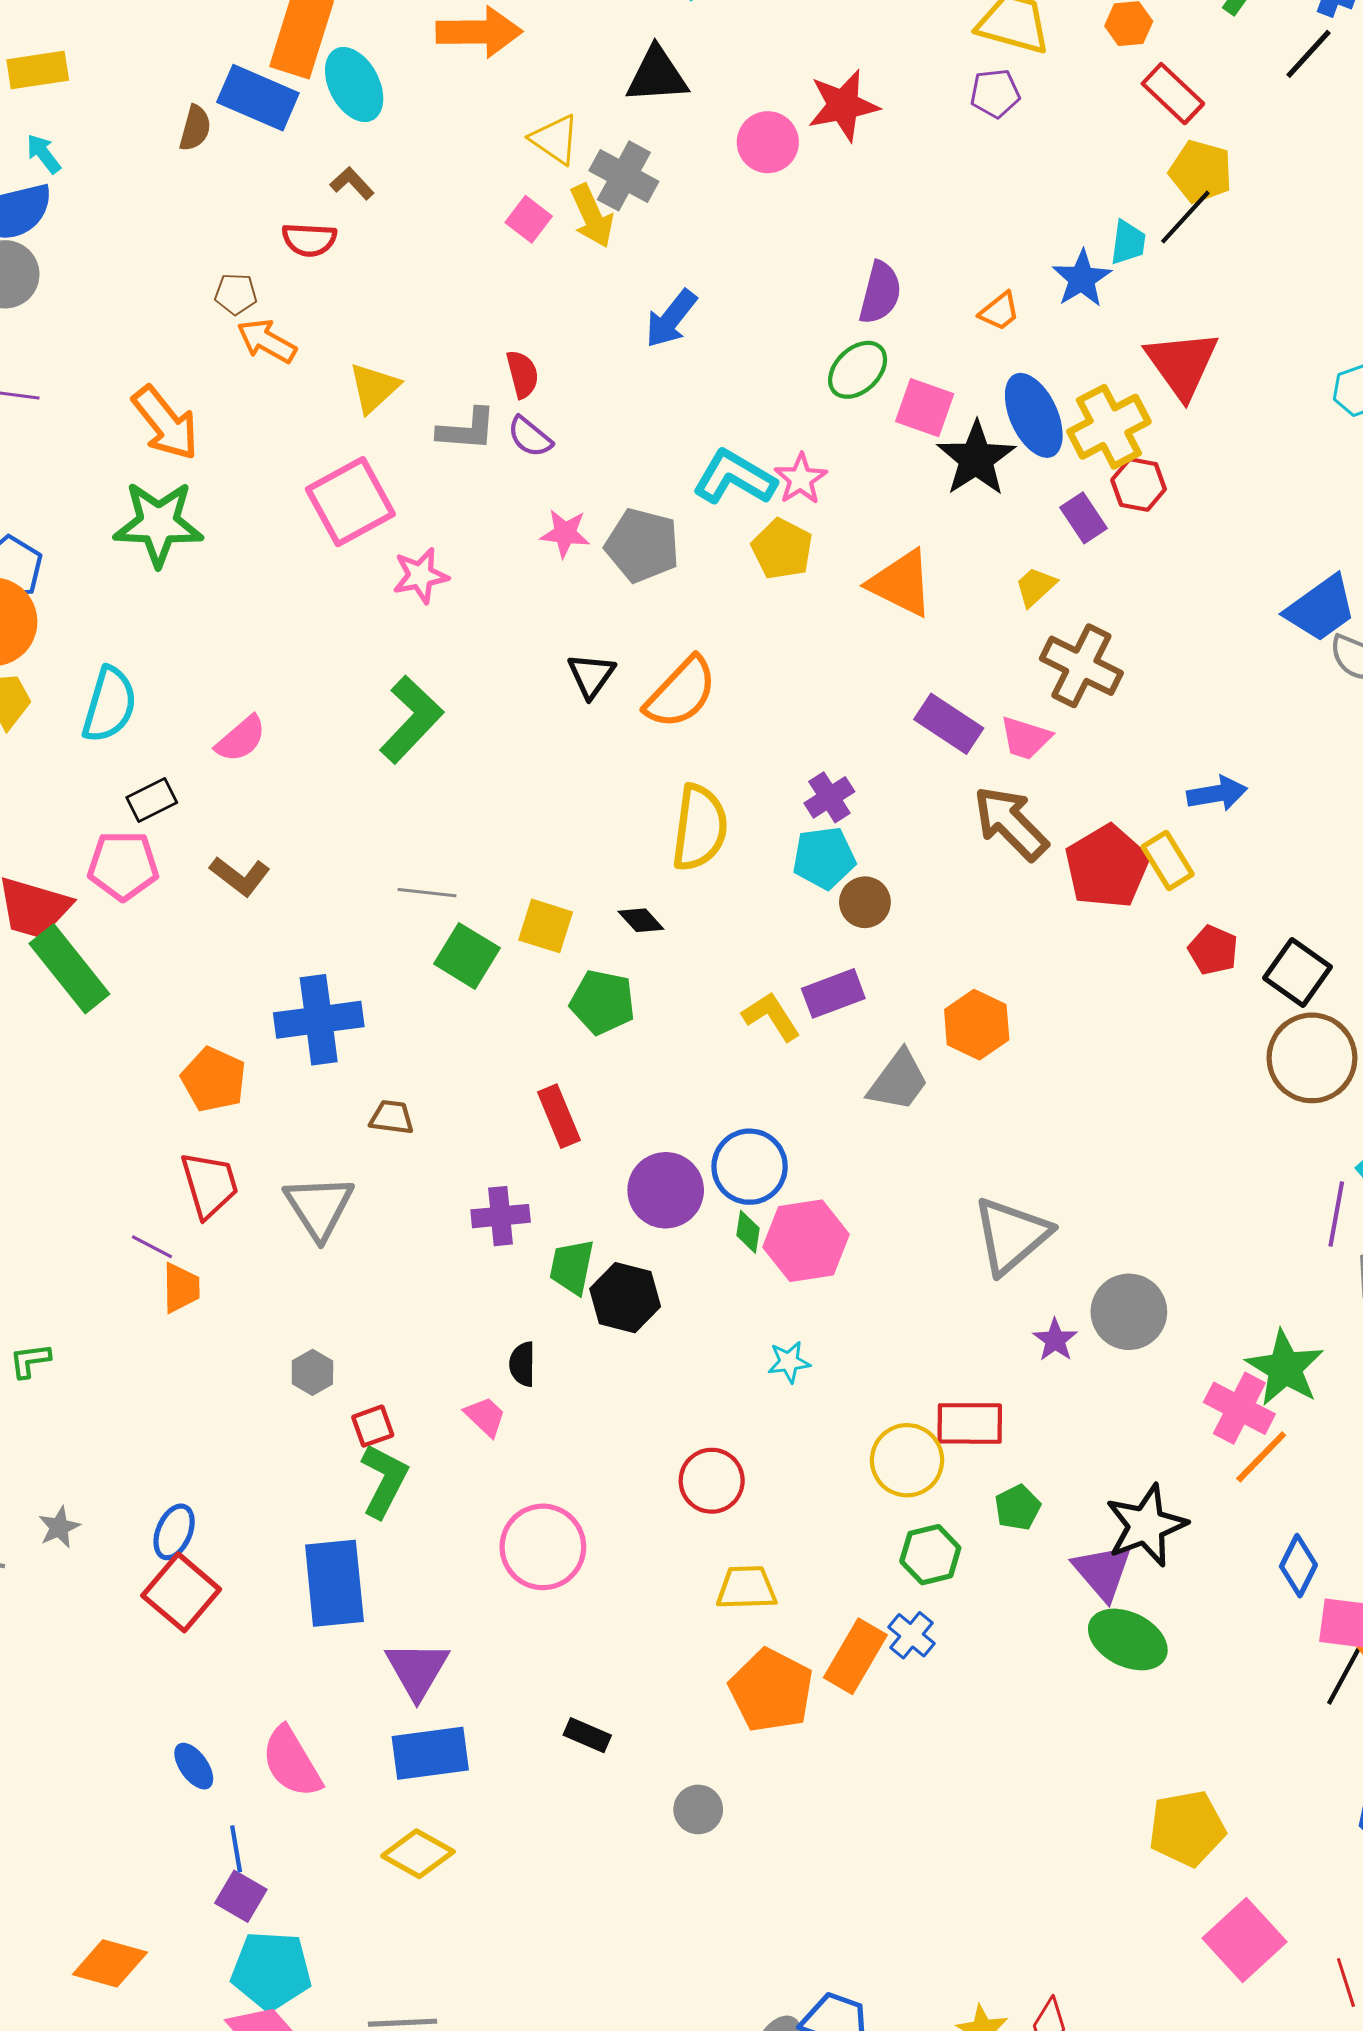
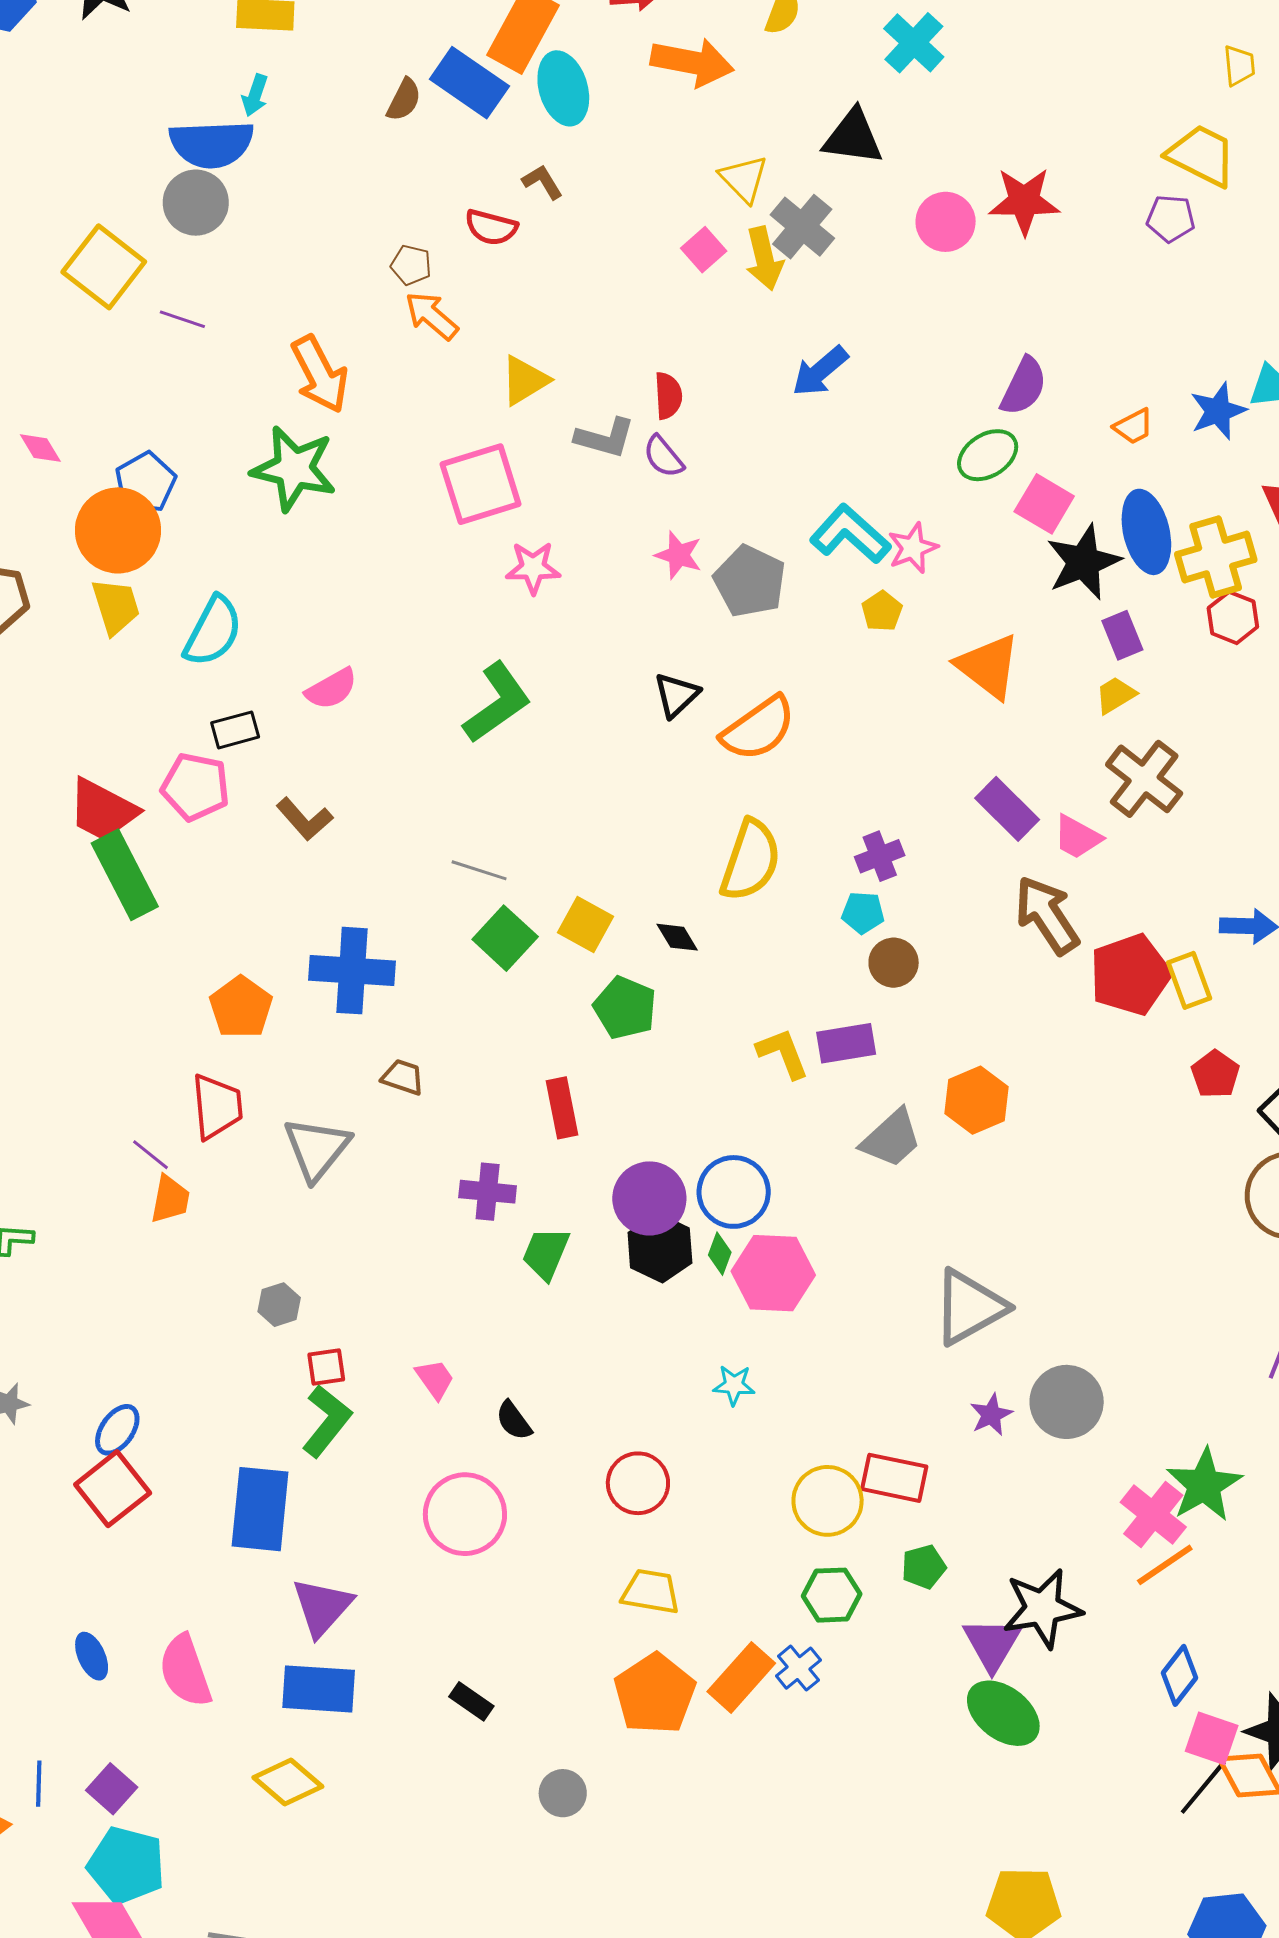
cyan arrow: (44, 154) -> (255, 95), turned -135
purple rectangle: (1084, 518) -> (1122, 635), moved
yellow pentagon: (782, 549) -> (882, 611), size x0.7
cyan pentagon: (824, 858) -> (863, 913), size x0.7
black hexagon: (625, 1298) -> (660, 1248), moved
black semicircle: (522, 1364) -> (514, 1421), moved, turned -48
blue line: (236, 1849) -> (39, 1784), moved

